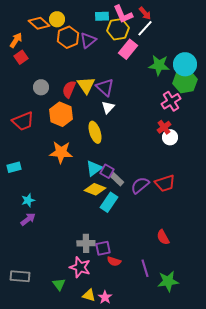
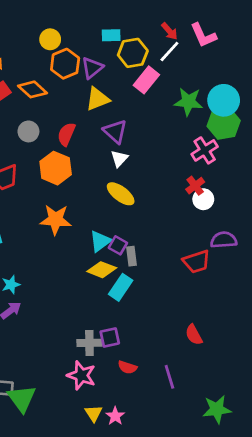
pink L-shape: (123, 14) -> (203, 35), moved
orange diamond: (39, 23) -> (33, 89), moved
yellow triangle: (86, 85) -> (98, 99), moved, turned 42
yellow ellipse: (95, 132) -> (121, 194), moved, turned -35
gray rectangle: (117, 179) -> (131, 256), turned 40
purple semicircle: (140, 185) -> (224, 240), moved, turned 36
purple square: (103, 248) -> (110, 337), moved
green star: (168, 281) -> (217, 409), moved
green triangle: (59, 284) -> (22, 398), moved, size x1.6
yellow triangle: (89, 295) -> (94, 413), turned 40

